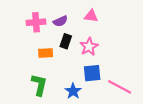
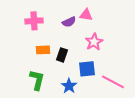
purple semicircle: (60, 21) -> (69, 22), moved
black rectangle: (66, 41) -> (62, 55), moved
pink star: (89, 47) -> (94, 42), moved

